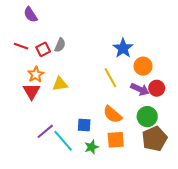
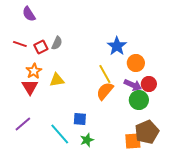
orange semicircle: (113, 114) -> (105, 91), moved, turned 90
green circle: (147, 117) -> (139, 100), moved
purple line: (45, 131) -> (23, 124), moved
orange square: (116, 140) -> (133, 141), moved

